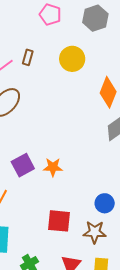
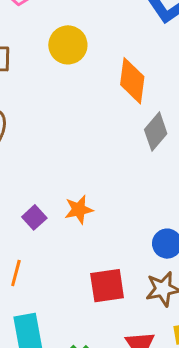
purple square: (23, 165) -> (34, 217), size x0.7

